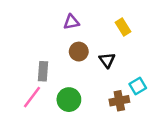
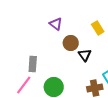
purple triangle: (71, 22) -> (56, 24), turned 48
brown circle: (79, 52) -> (71, 43), moved

